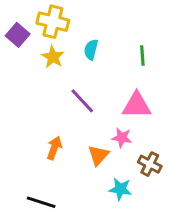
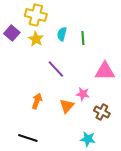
purple square: (18, 35) -> (12, 33), moved
green line: (142, 55) -> (83, 38), moved
pink triangle: (137, 105) -> (105, 71), moved
cyan star: (120, 189) -> (88, 139), moved

